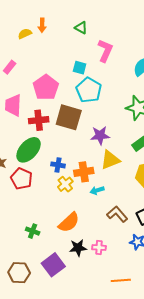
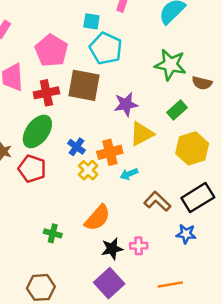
blue cross: (58, 165) -> (76, 147), turned 32
purple square: (53, 265) -> (109, 283), moved

